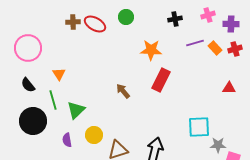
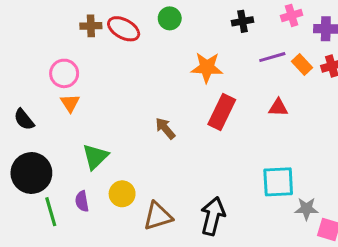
pink circle: (28, 48) -> (64, 73), moved, size x0.7
red triangle: (229, 88) -> (278, 108), moved
green line: (53, 100) -> (51, 212), moved

